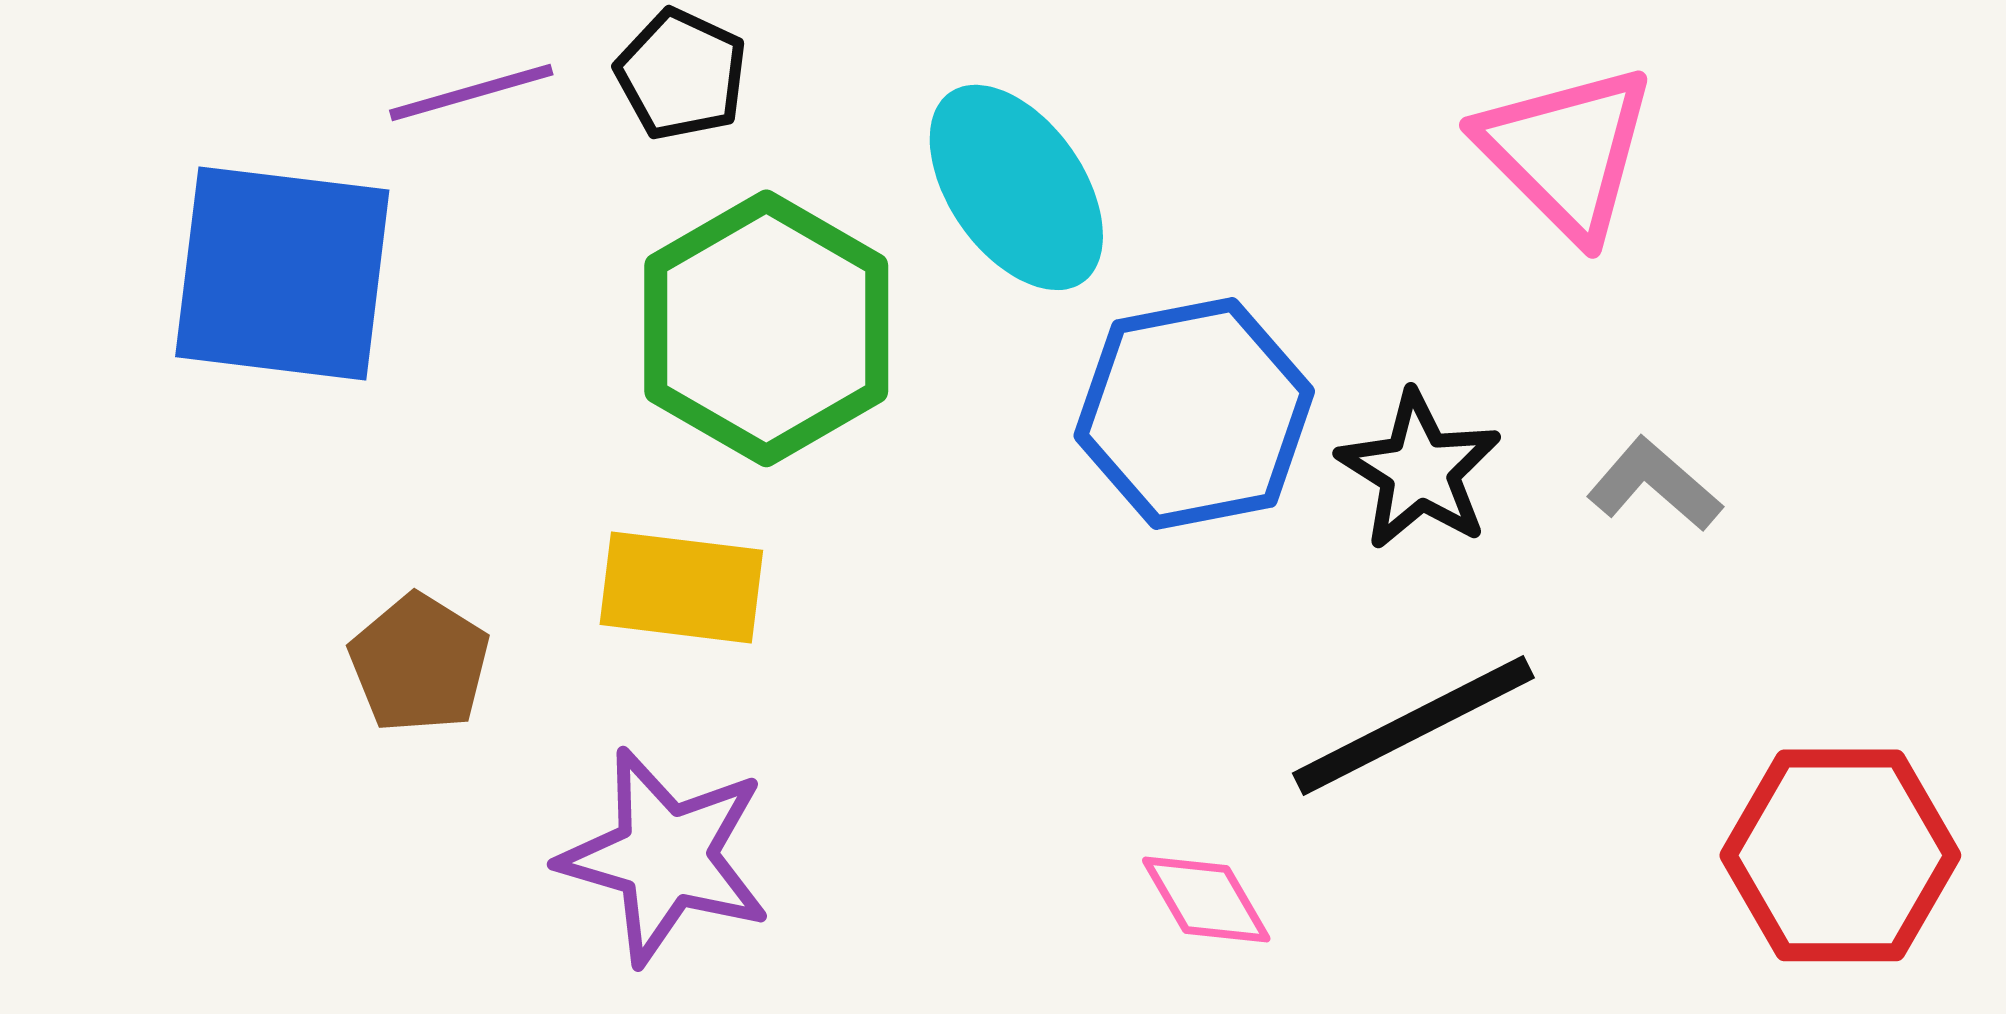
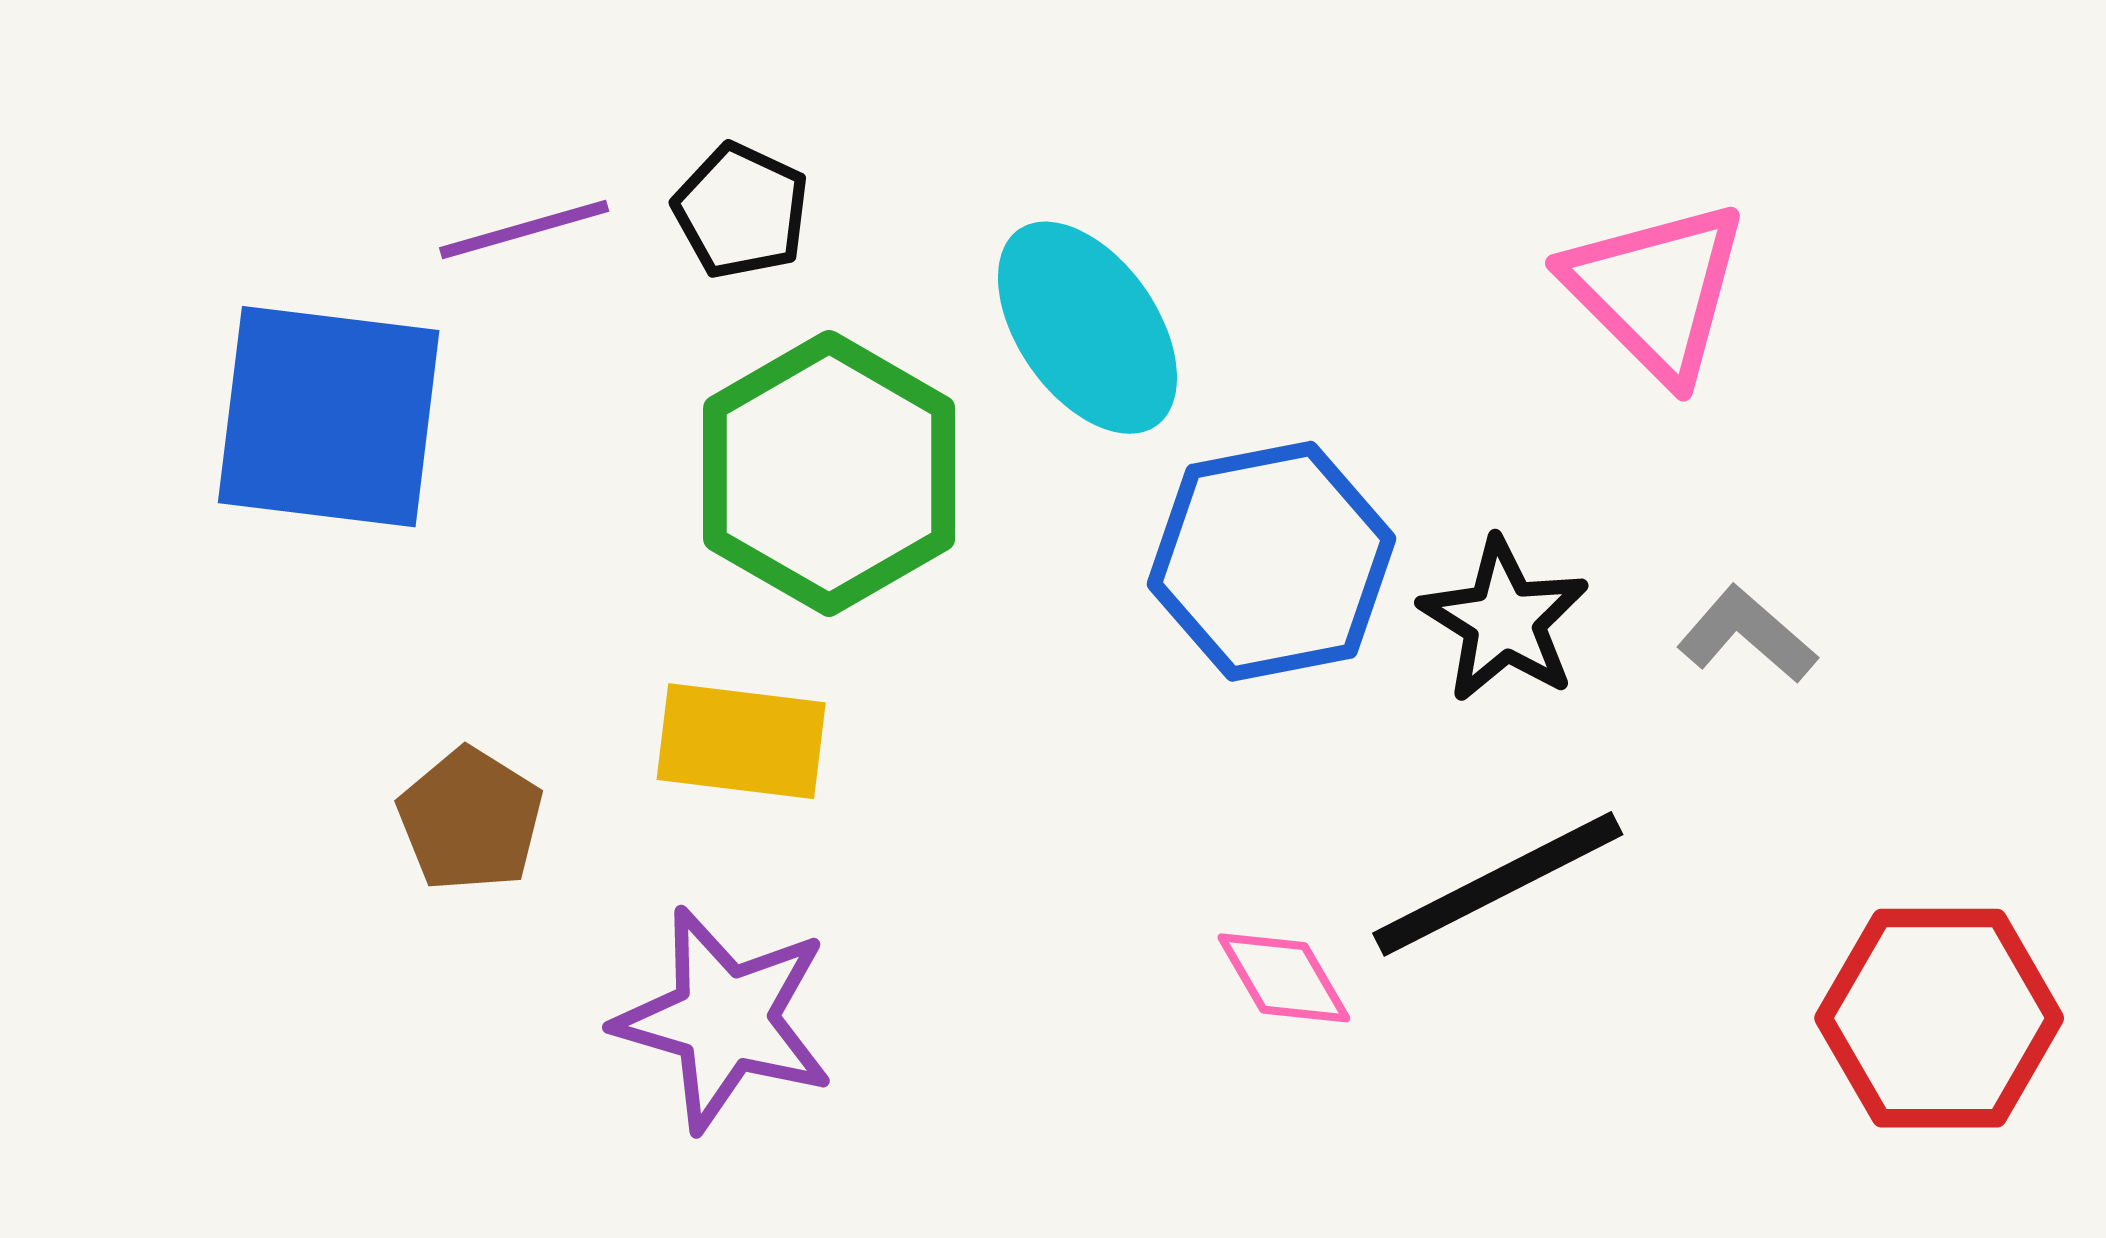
pink diamond: (1206, 899) -> (1284, 978), moved

